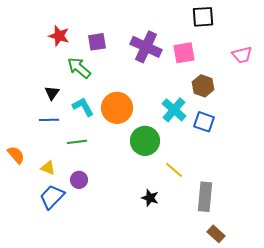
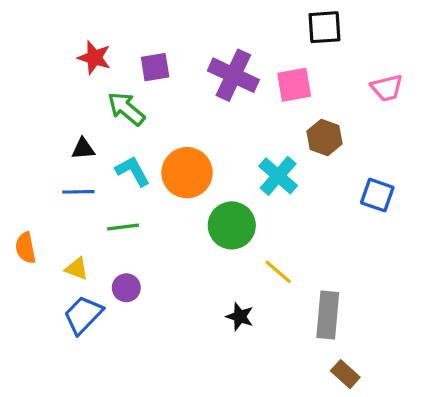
black triangle: (52, 93) -> (83, 149), turned 49
blue square: (204, 122) -> (377, 195), moved
orange semicircle: (16, 155) -> (26, 248), turned -150

